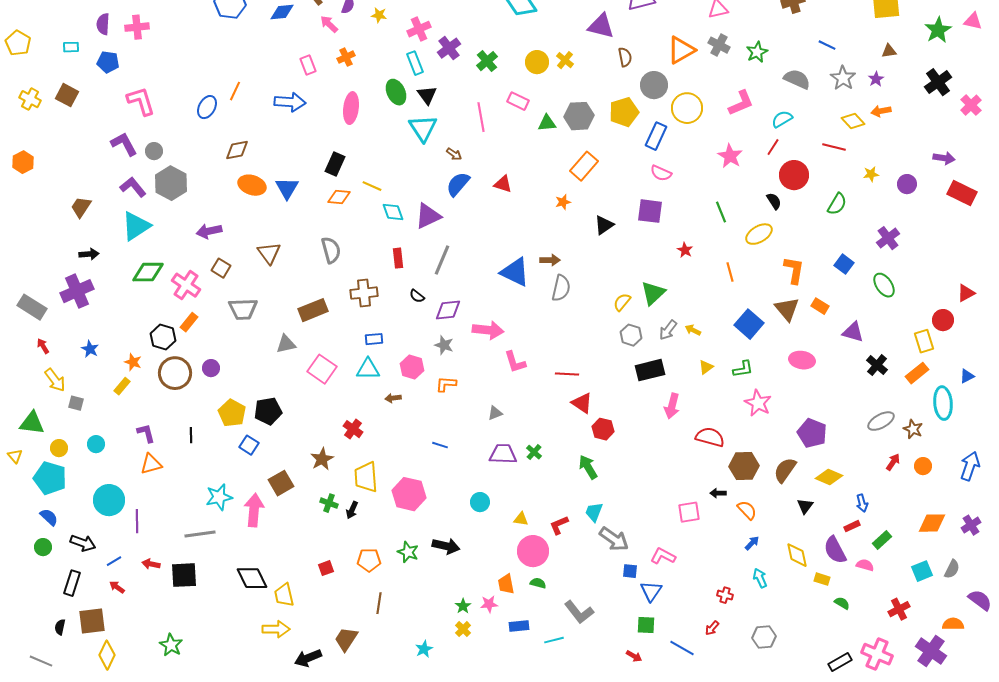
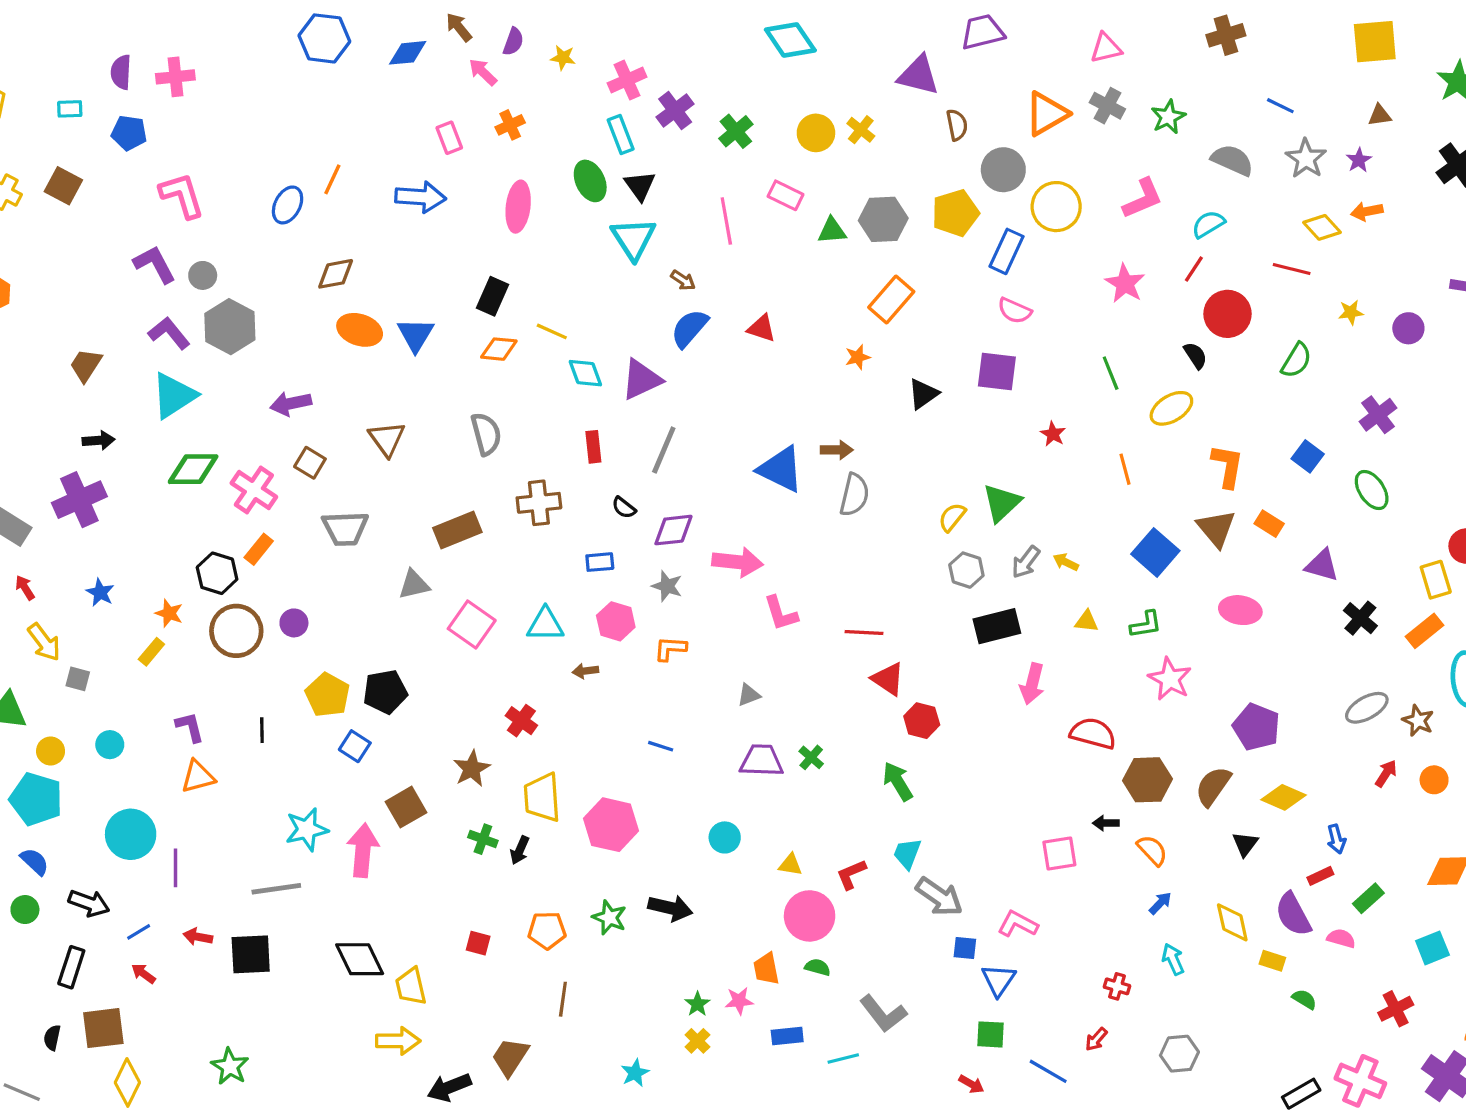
blue rectangle: (374, 339) -> (600, 562), moved
yellow triangle: (706, 367) -> (1087, 621), turned 42
red square: (326, 568) -> (478, 943), turned 35

